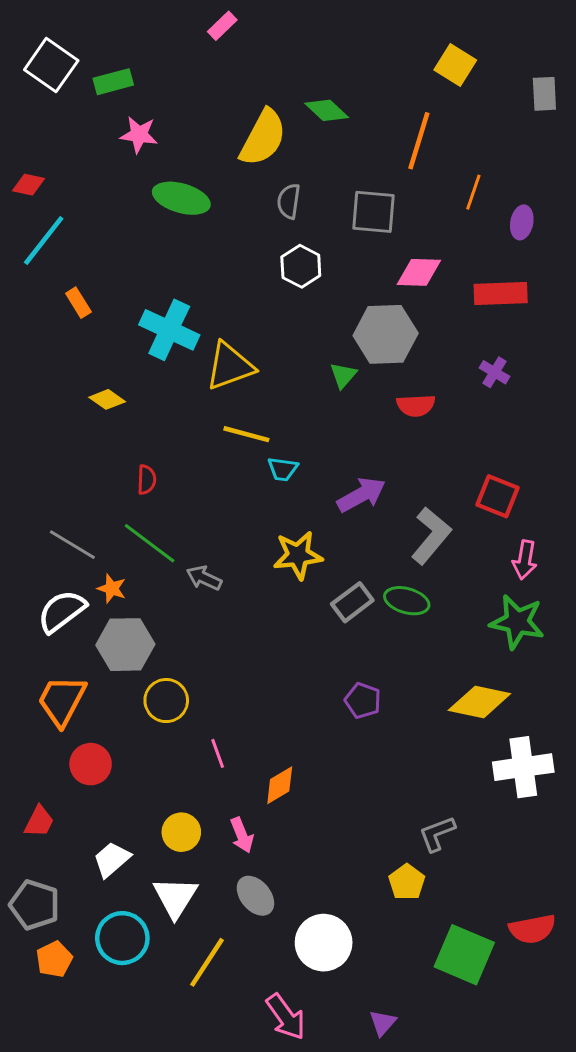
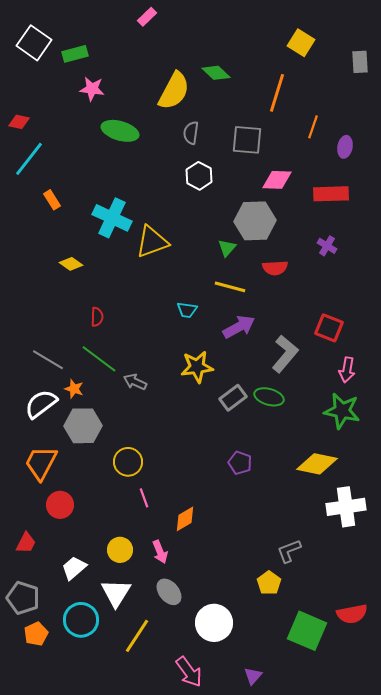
yellow line: (246, 434) -> (230, 287), moved
yellow circle: (166, 701) -> (128, 462), moved

